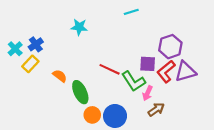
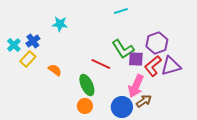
cyan star: (79, 27) -> (60, 24), moved
green L-shape: (133, 81) -> (123, 49), moved
green ellipse: (80, 92) -> (87, 85), moved
pink arrow: (148, 93) -> (136, 86), size x1.6
blue circle: (115, 116) -> (122, 107), moved

